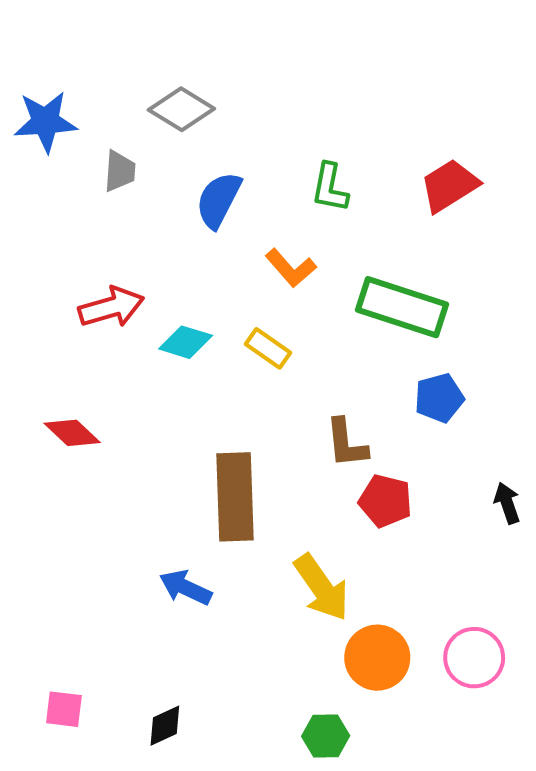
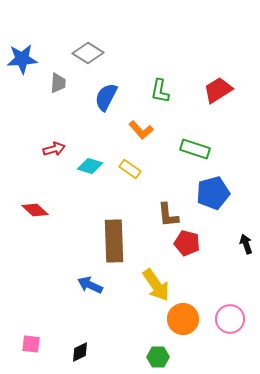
red arrow: (111, 307) -> (54, 149), size x0.7
green rectangle: (402, 307) -> (195, 149), size x0.7
blue pentagon: (439, 398) -> (213, 193), size x1.4

